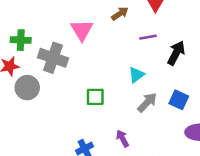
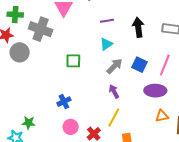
purple line: (148, 37) -> (107, 21), moved
black arrow: (176, 53) -> (138, 27), turned -36
purple arrow: (122, 138) -> (114, 91), moved

